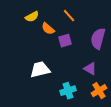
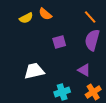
orange line: (69, 16) -> (90, 17), moved
orange semicircle: (48, 29) -> (45, 14), moved

